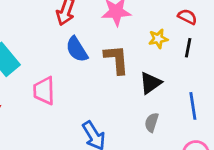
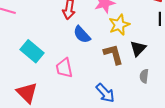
yellow star: (158, 39) -> (119, 25), moved, size x1.5
brown L-shape: (116, 59) -> (113, 54), moved

